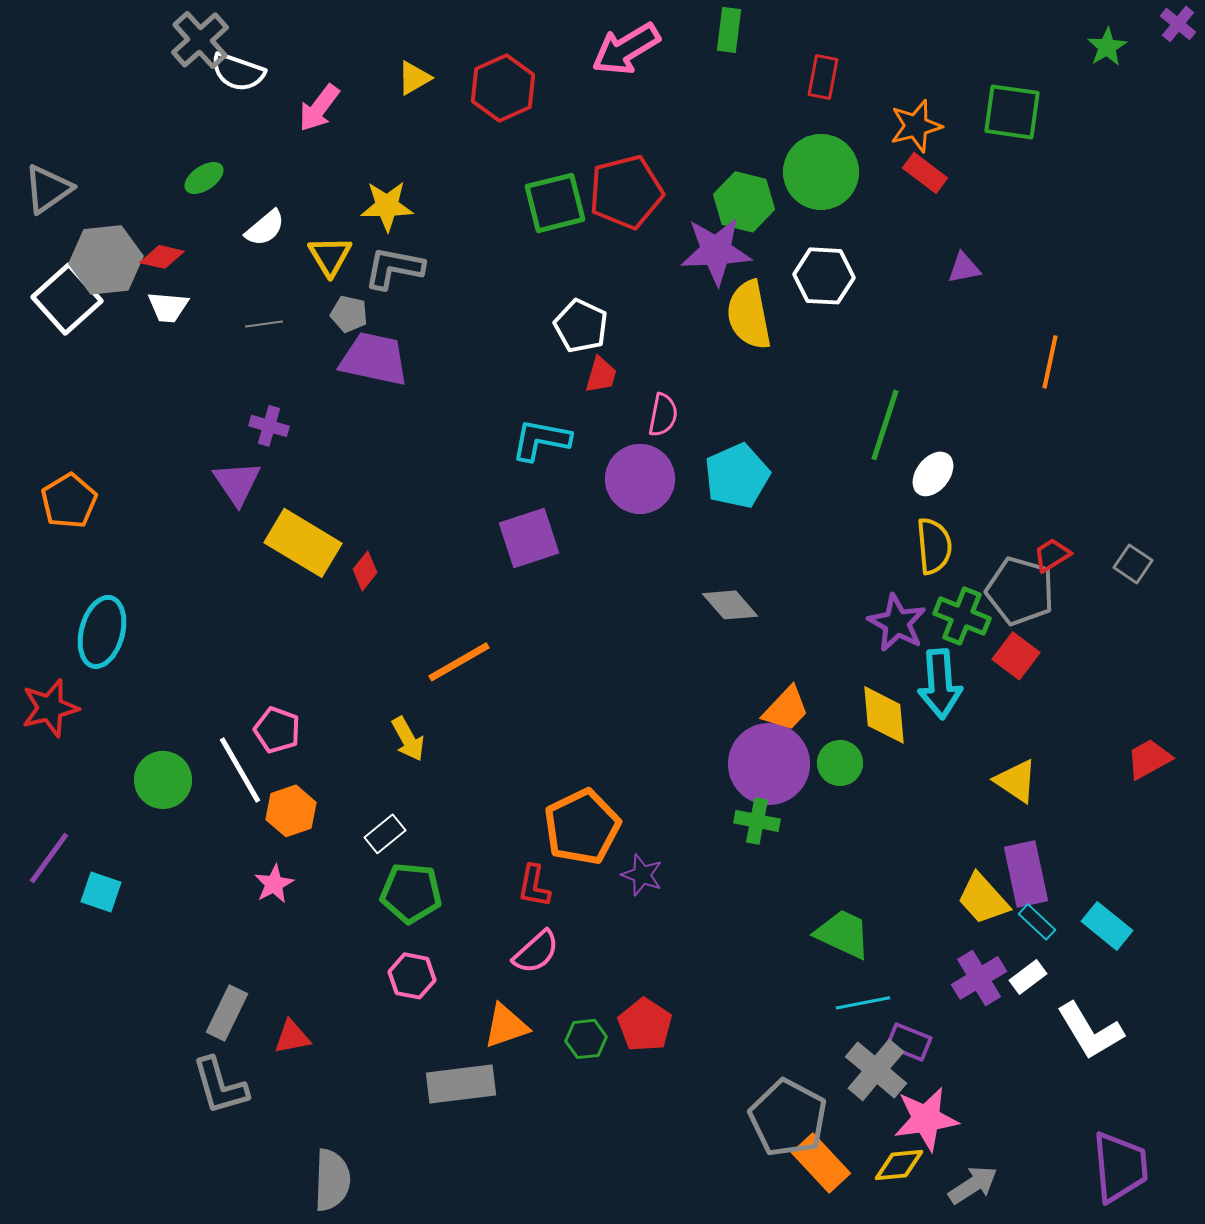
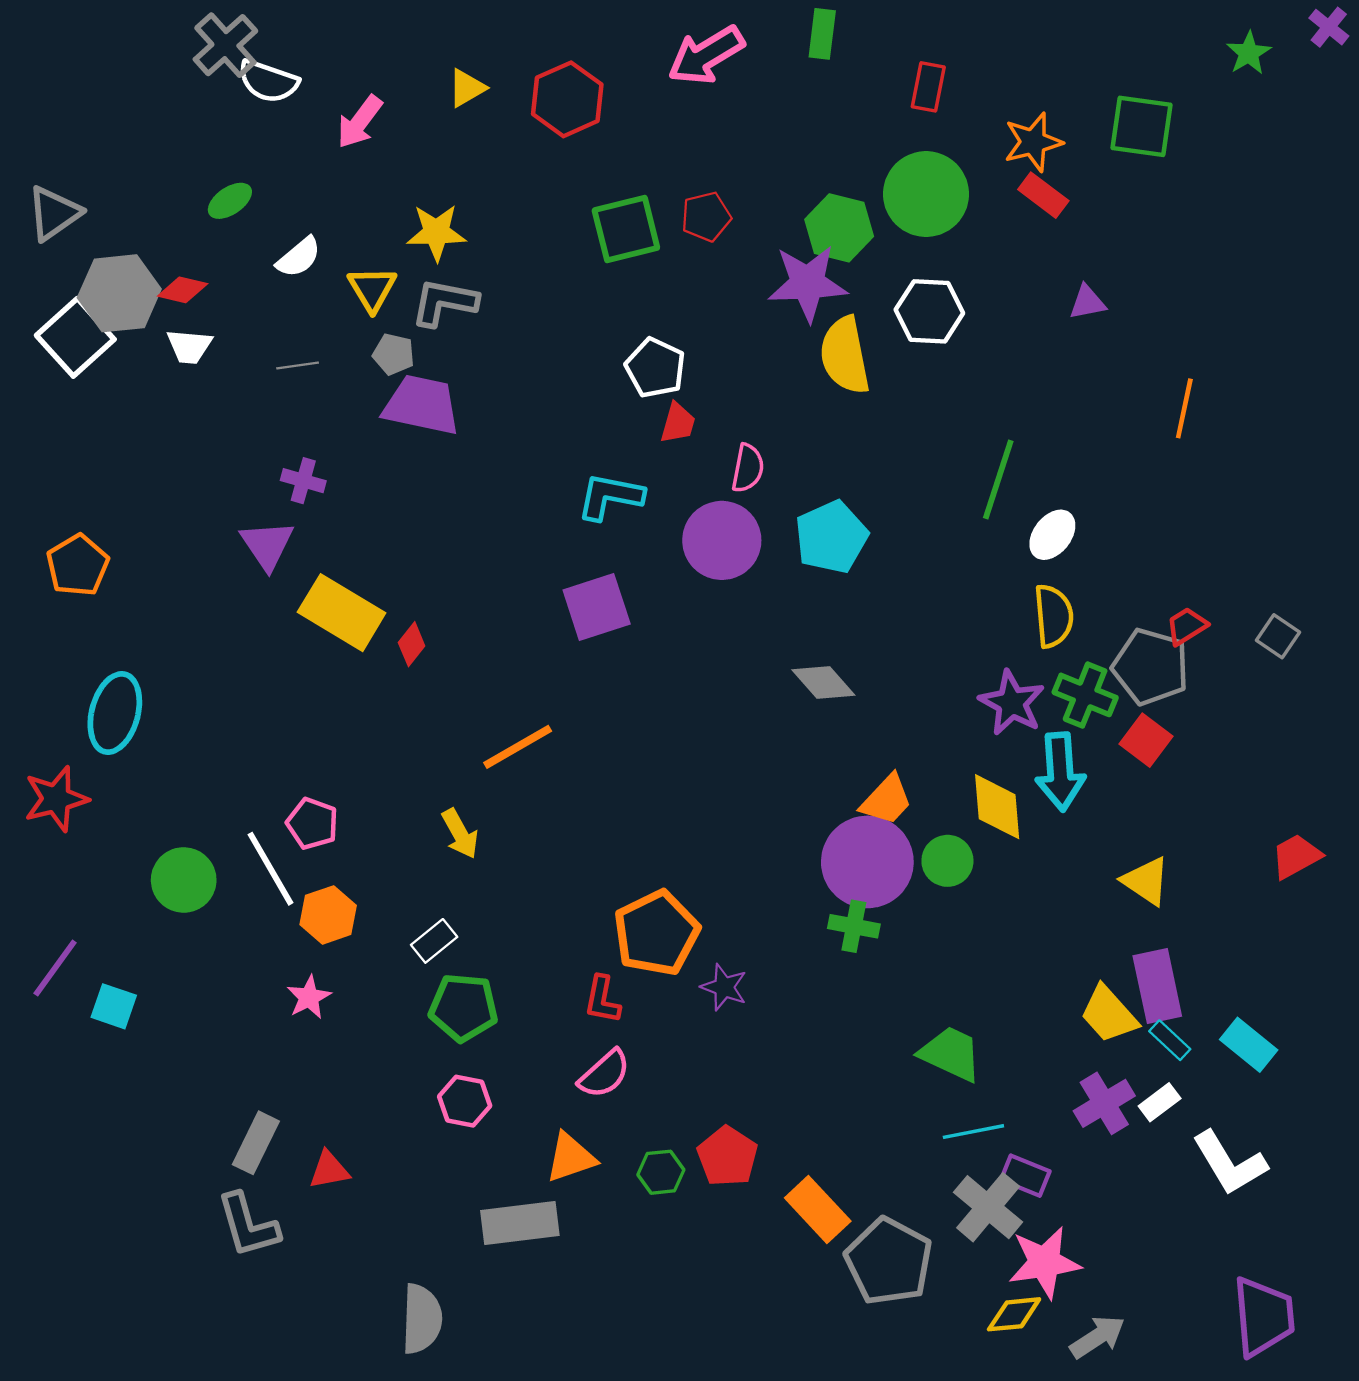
red pentagon: (626, 192) -> (706, 217), size x0.6
orange rectangle: (821, 1163) -> (818, 1209), moved
gray semicircle: (332, 1180) -> (422, 1319), moved

